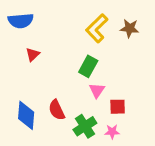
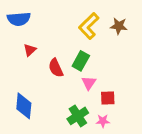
red semicircle: (57, 110) -> (56, 68), moved

